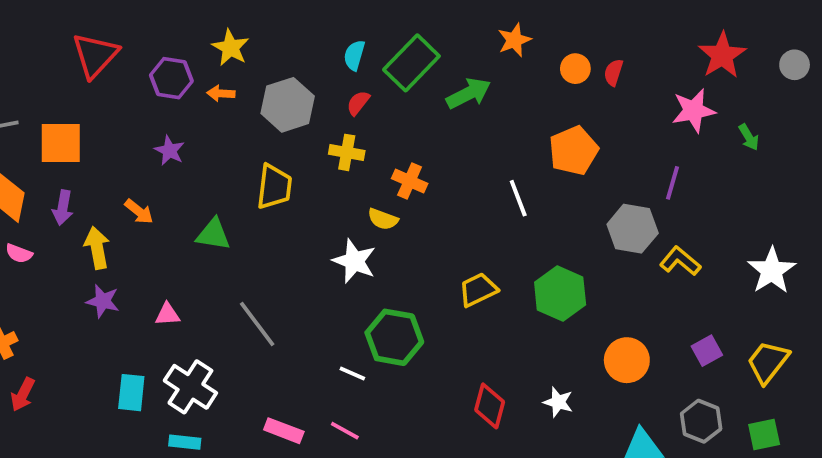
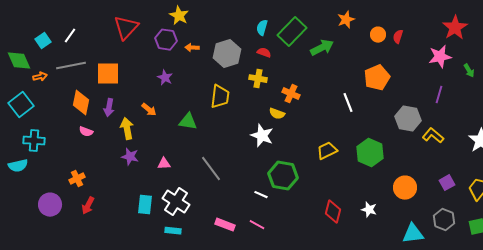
yellow star: (230, 48) -> (179, 16), moved
red semicircle: (358, 103) -> (264, 53), turned 72
purple line: (673, 183) -> (439, 95), moved

